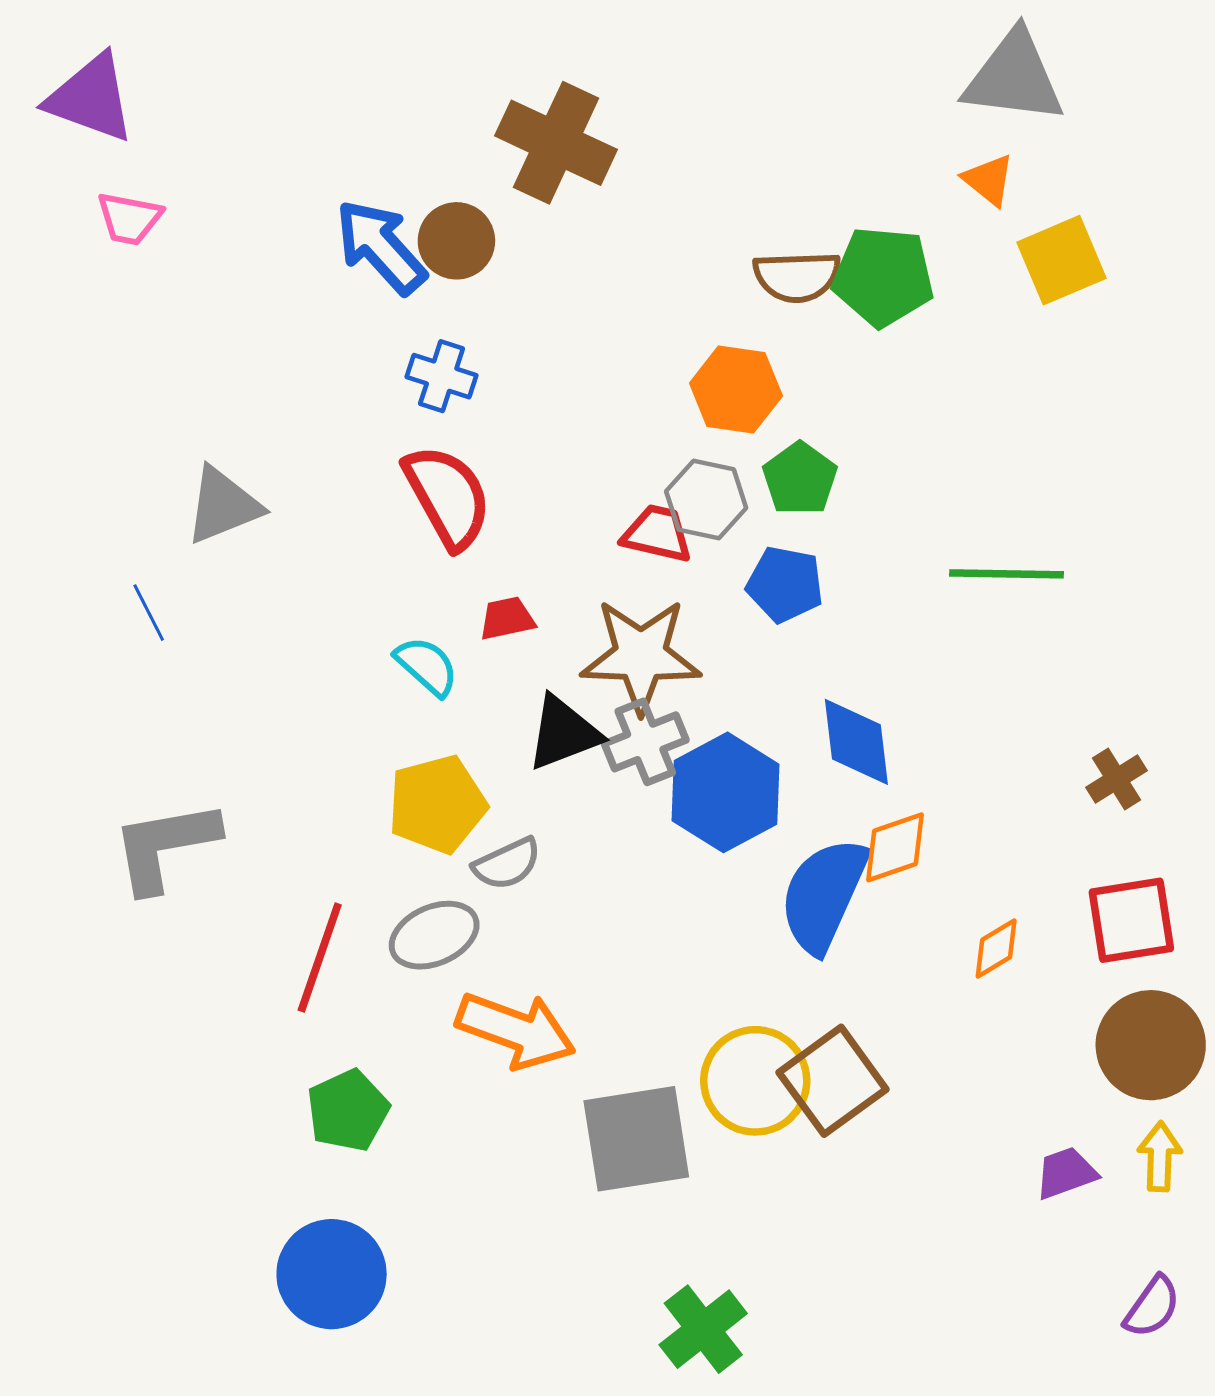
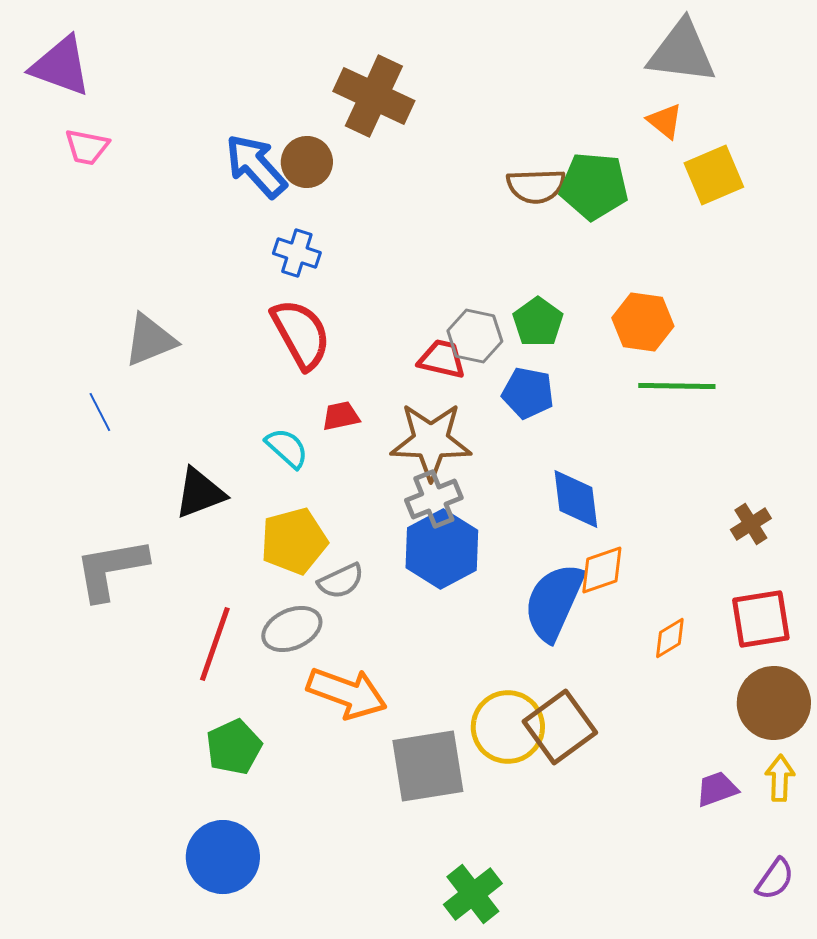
orange hexagon: (736, 390) -> (643, 322), moved
black triangle: (563, 733) -> (200, 493), moved
blue hexagon: (726, 792) -> (442, 549), moved

